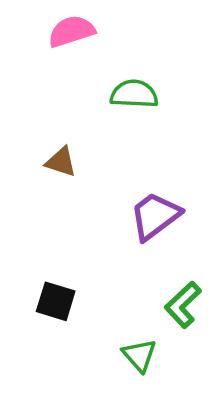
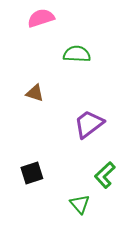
black square: (56, 301) -> (32, 173), turned -35

